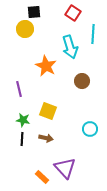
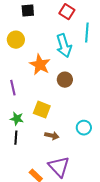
yellow circle: (25, 29) -> (16, 40), moved
brown circle: (82, 81) -> (65, 80), moved
brown arrow: (46, 138) -> (52, 136), moved

